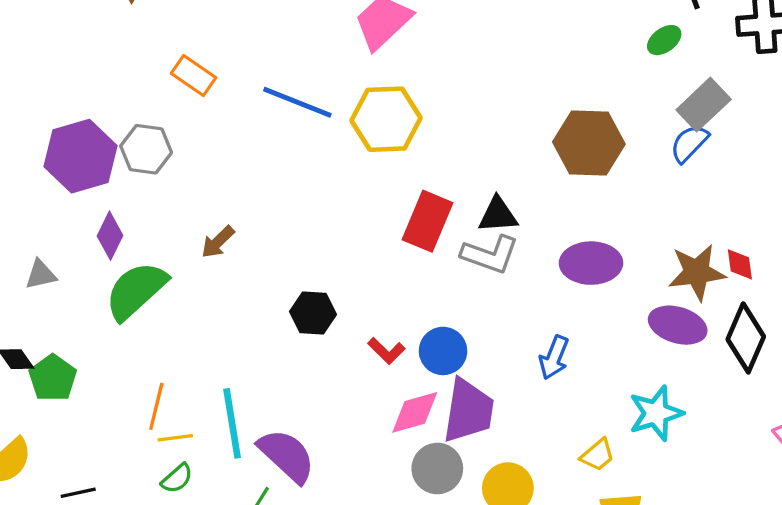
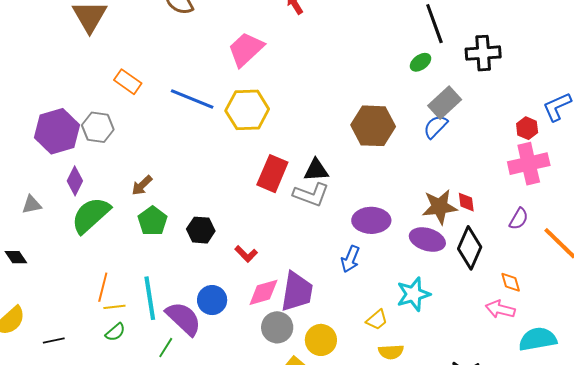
purple ellipse: (591, 263) -> (371, 220), moved
blue circle: (443, 351) -> (212, 300), moved
green pentagon: (53, 378) -> (153, 221), moved

